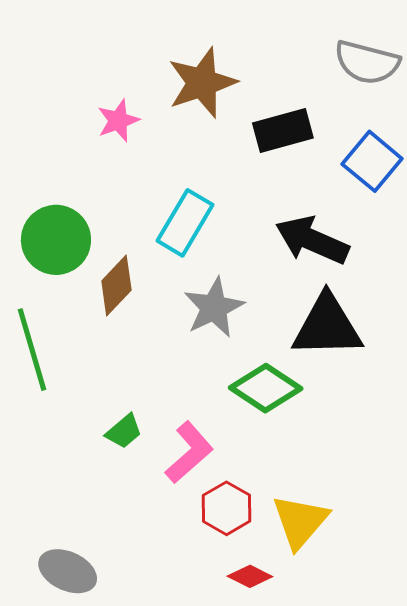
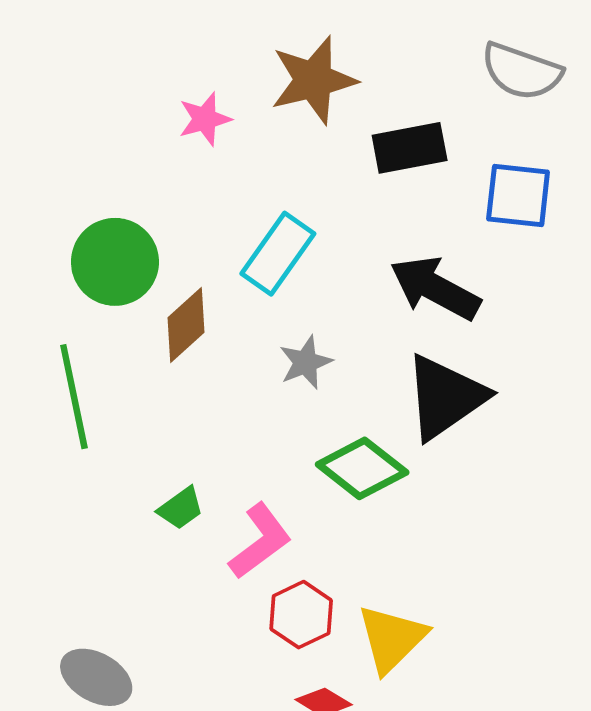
blue square: (372, 161) -> (518, 195), turned -38
gray star: (214, 308) -> (306, 362), size x0.7
black triangle: (327, 326) -> (445, 397), turned -38

